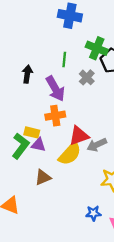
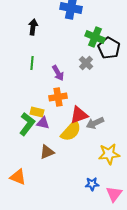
green line: (64, 59) -> (32, 63), moved
black arrow: (27, 74) -> (33, 27), moved
purple arrow: (55, 89) -> (58, 73), size x0.7

